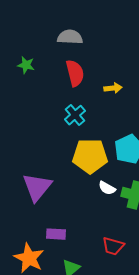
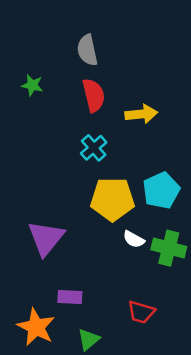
gray semicircle: (70, 37) -> (87, 50), turned -105
yellow arrow: (113, 88) -> (141, 114), size x1.4

